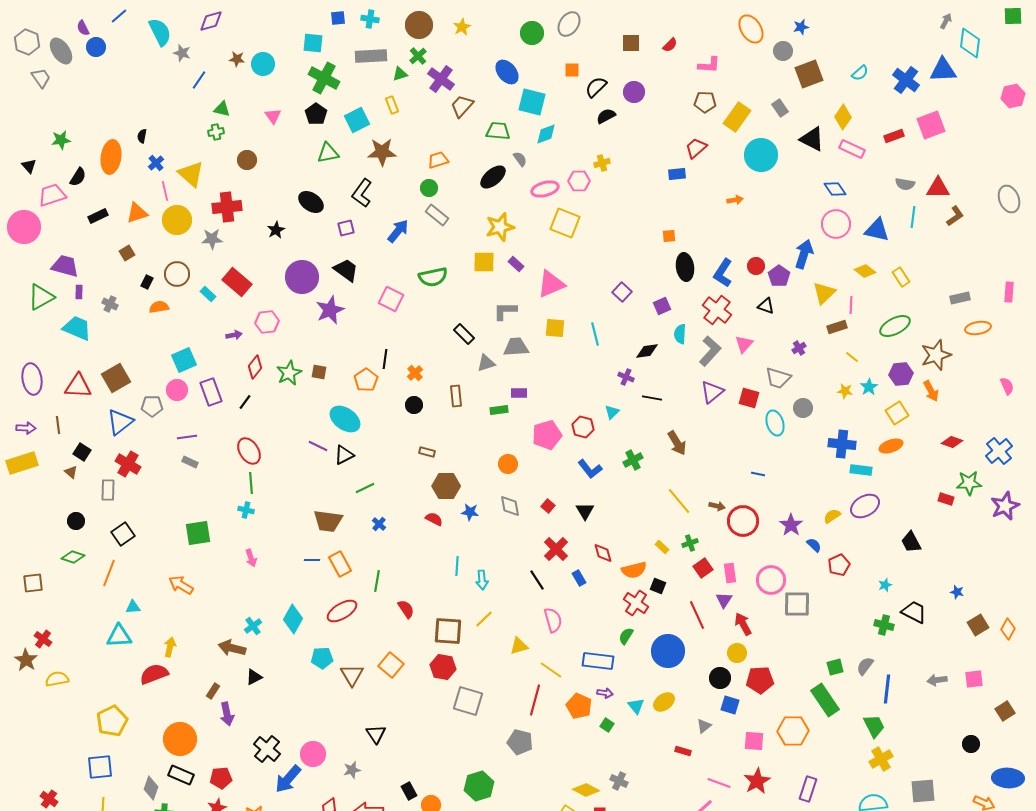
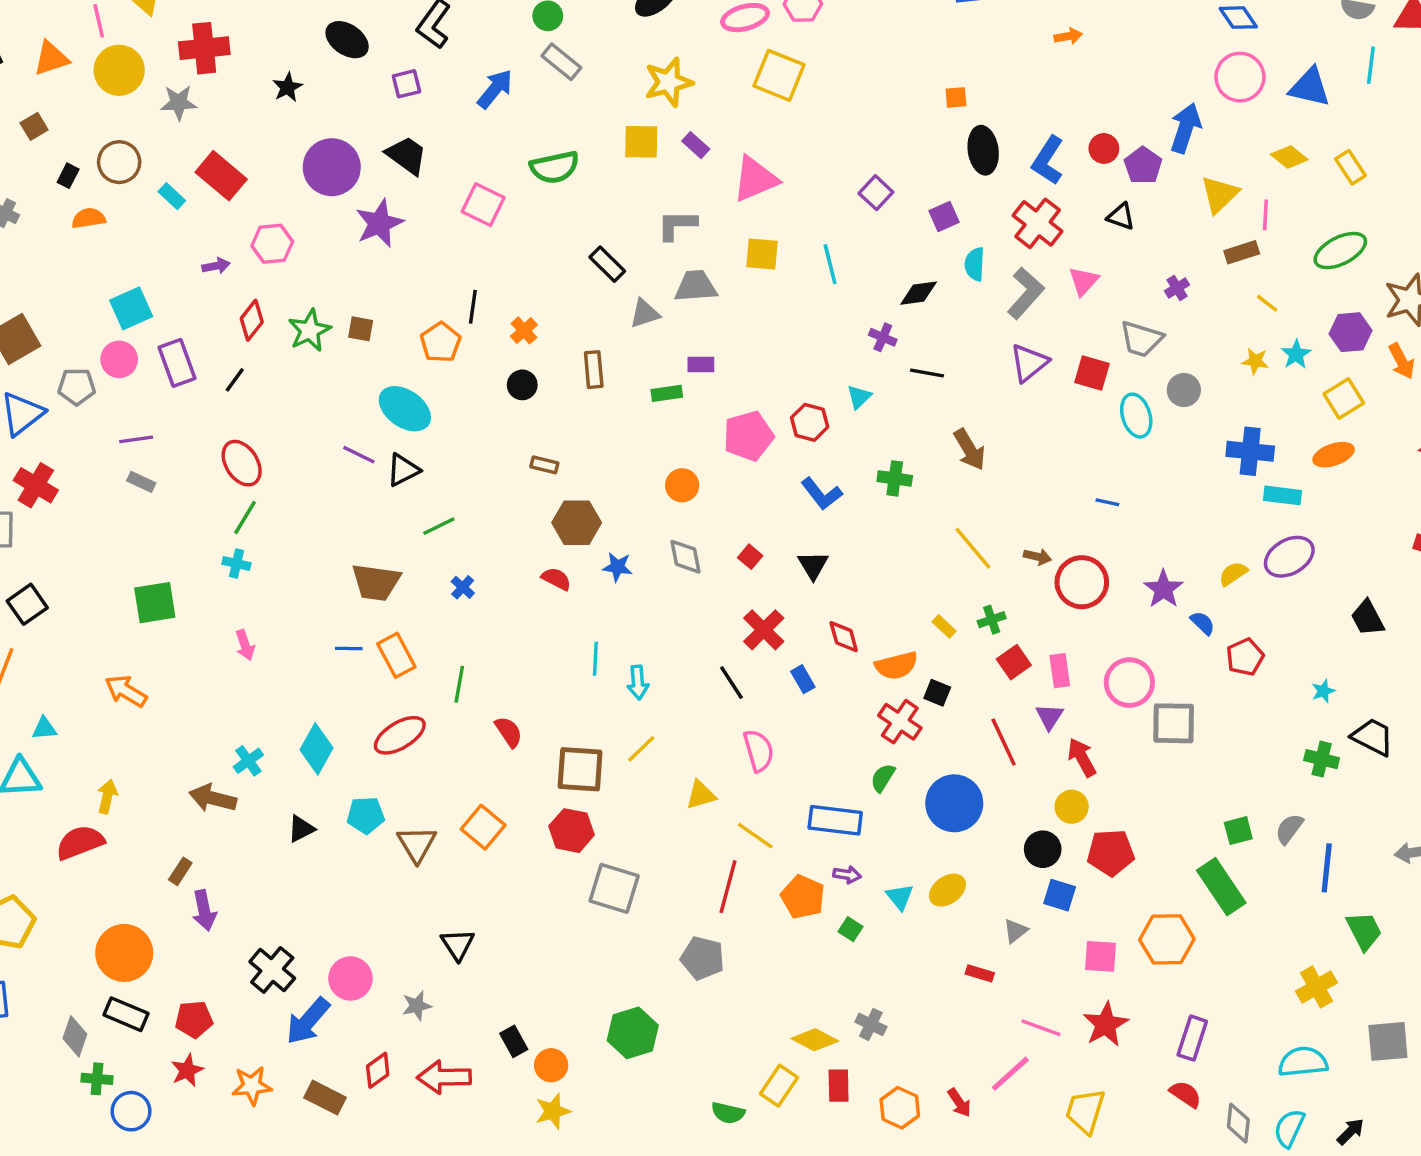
green cross: (633, 460) -> (895, 478), turned 36
green line: (251, 483) -> (245, 518), turned 35
black triangle: (254, 677) -> (301, 829), moved
green trapezoid: (874, 726) -> (1364, 931), moved

